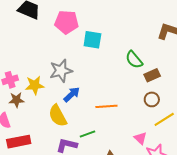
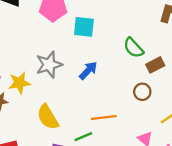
blue arrow: (72, 94) -> (88, 71), moved
brown circle: (152, 99) -> (142, 92), moved
orange line: (106, 106) -> (104, 117), moved

